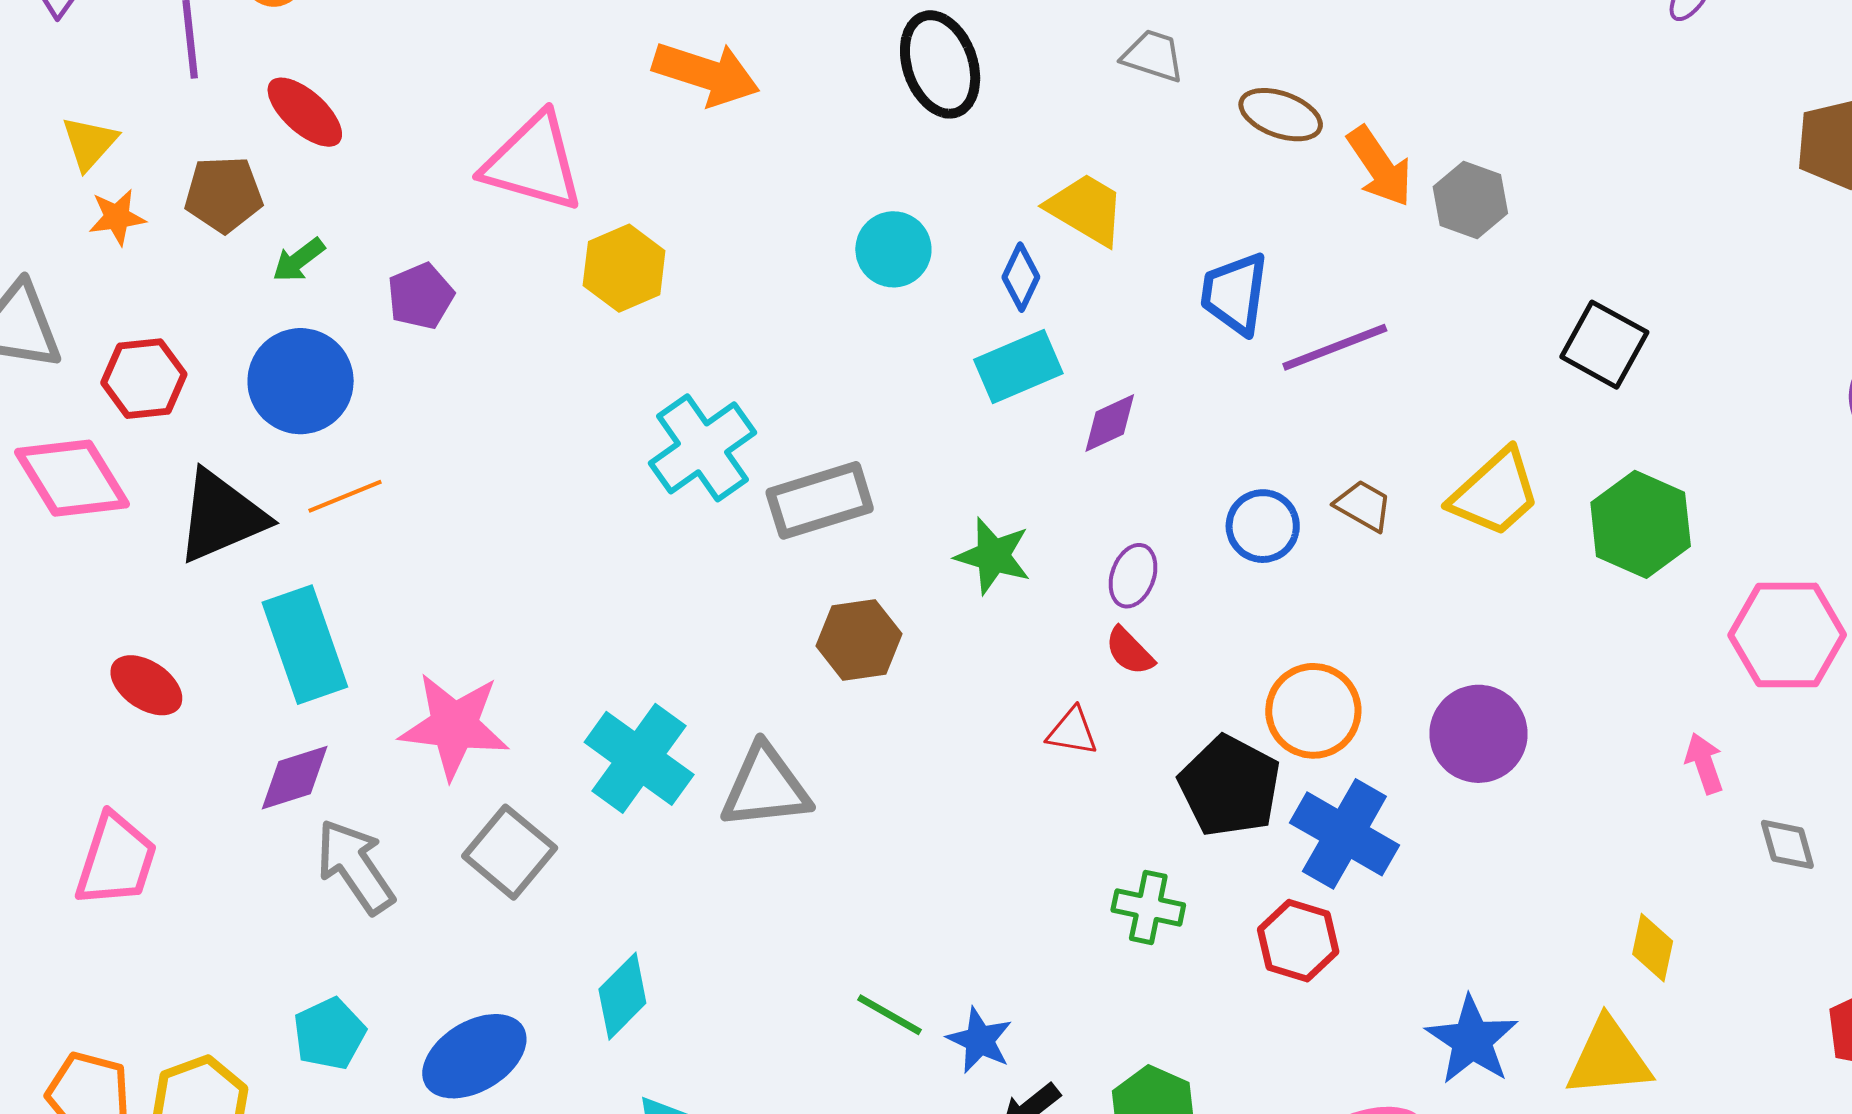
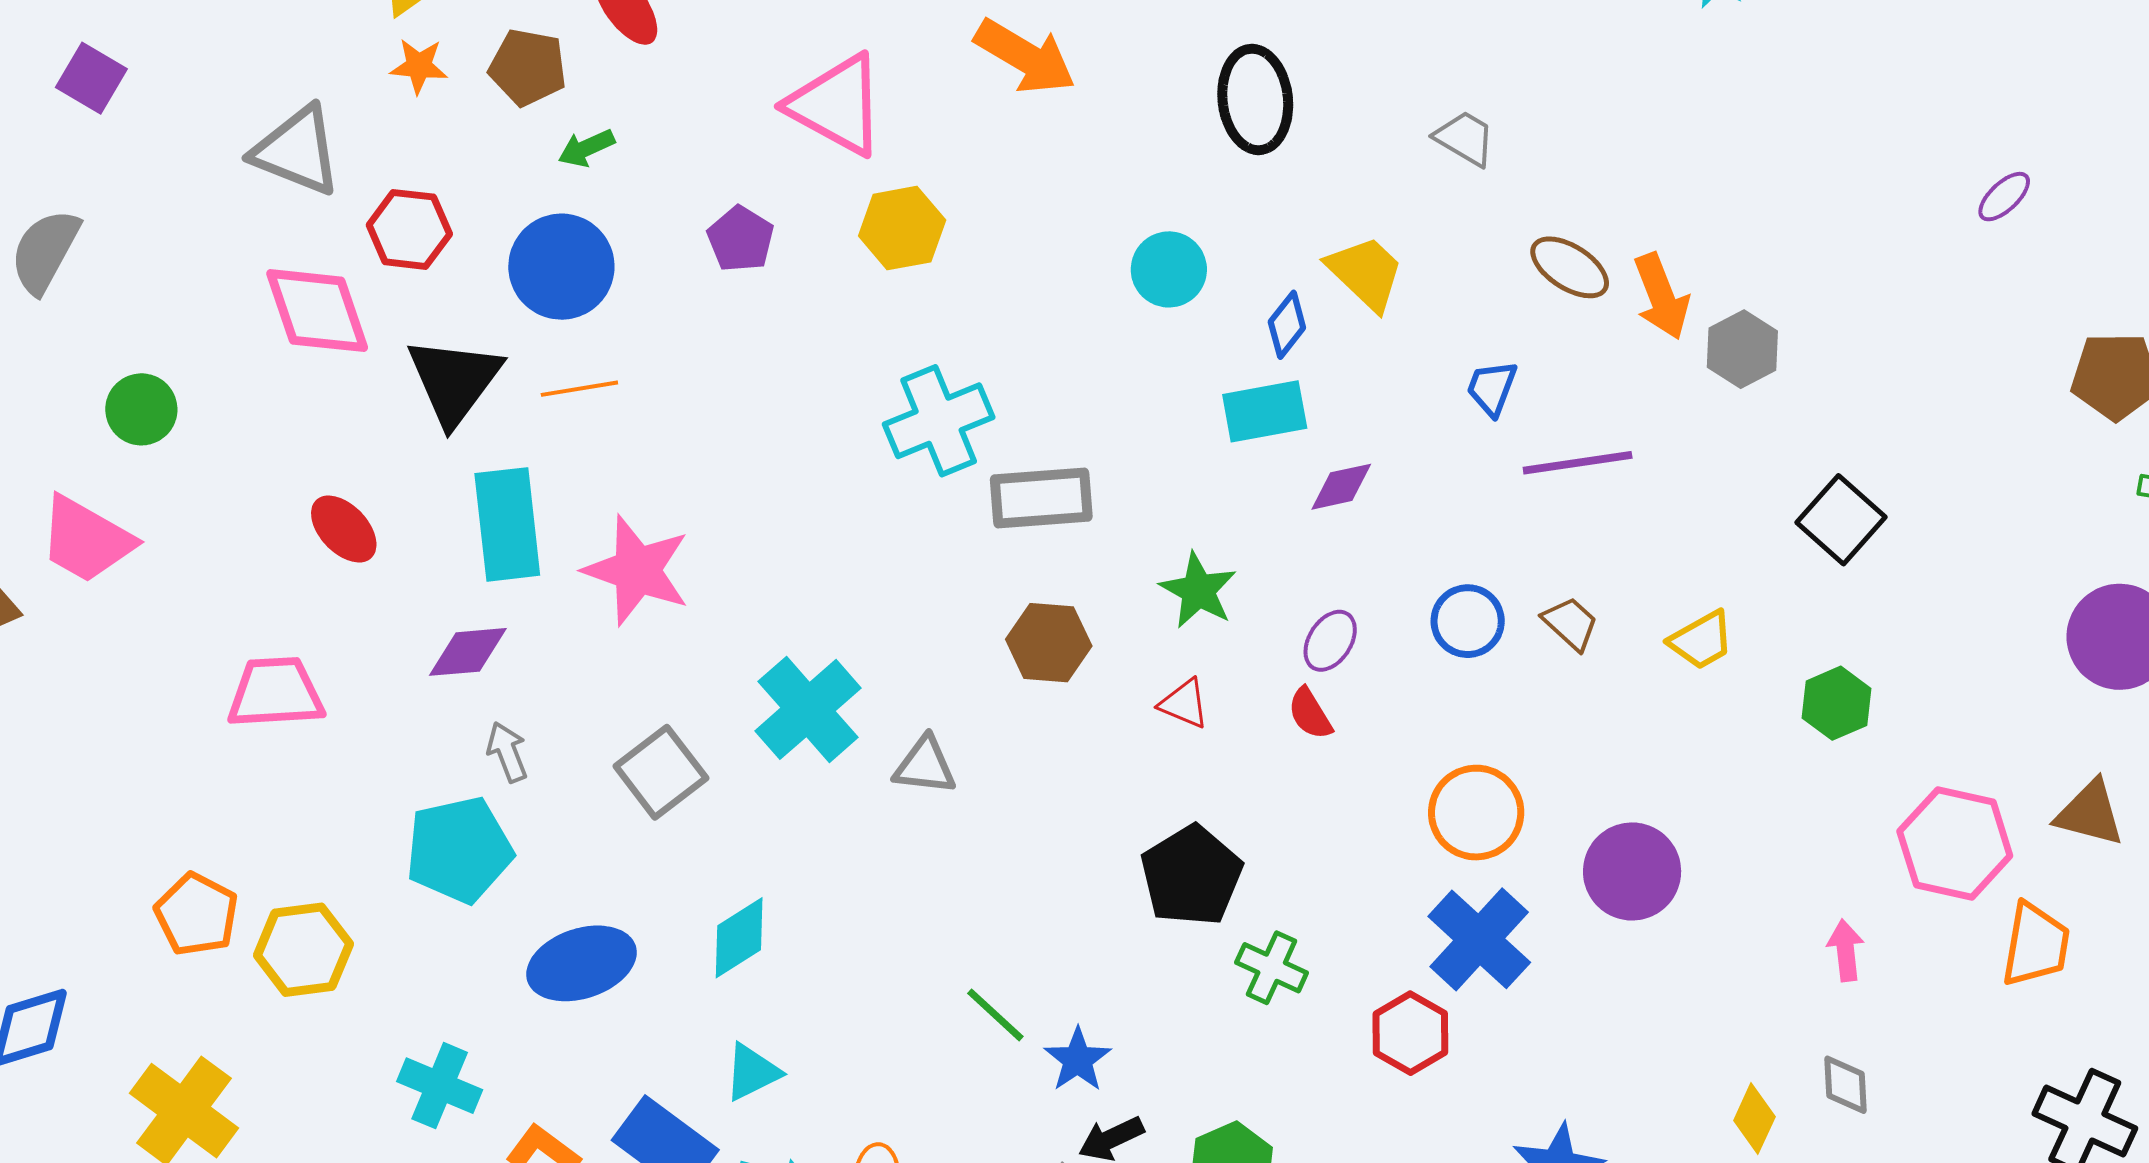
brown ellipse: (1281, 115) -> (1570, 267), moved
blue trapezoid: (1235, 294) -> (1492, 388), size x0.7
purple pentagon: (421, 296) -> (741, 239), moved, turned -30
yellow trapezoid: (1495, 493) -> (1701, 640), size x0.7
black triangle: (221, 516) -> (454, 381), turned -43
green hexagon: (1641, 524) -> (1837, 703), size x0.7
pink star: (454, 726) -> (637, 570), moved
red triangle: (1072, 732) -> (1184, 704), moved
black pentagon: (1230, 786) -> (1191, 876), moved
gray triangle: (765, 787) -> (925, 766), size x0.7
gray diamond: (1787, 844) -> (1846, 1085), moved
pink trapezoid: (116, 860) -> (276, 693), turned -124
gray arrow: (355, 866) -> (507, 752), size x0.6
cyan pentagon: (329, 1034) -> (459, 850), moved, size x1.5

